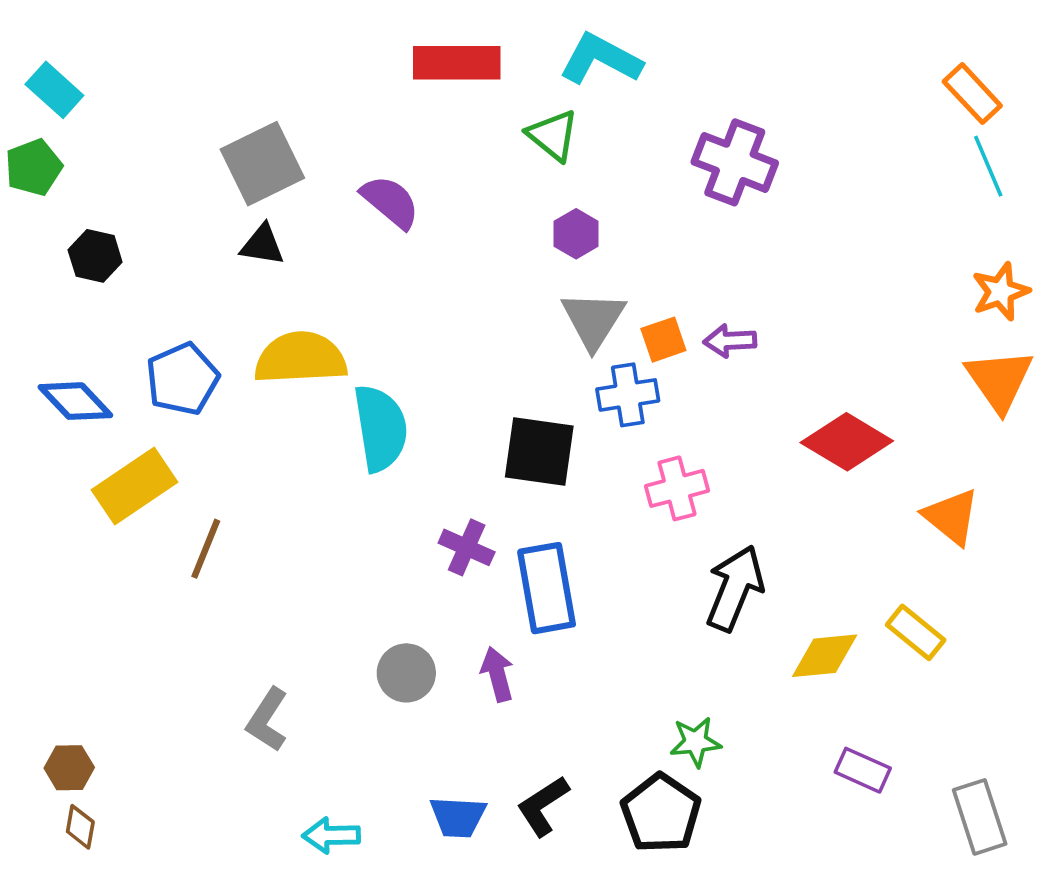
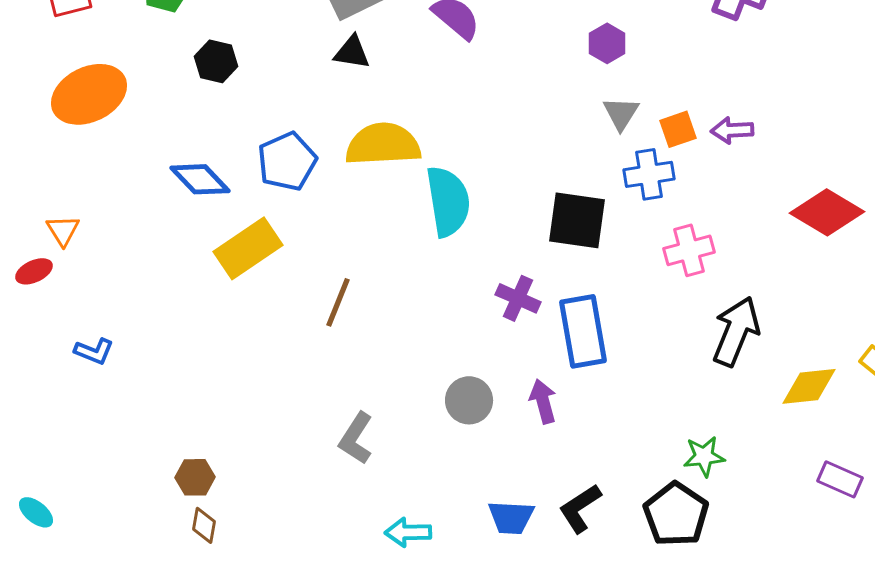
gray triangle: (593, 320) -> (621, 113), size x0.7
brown line: (206, 549) -> (338, 302), moved

